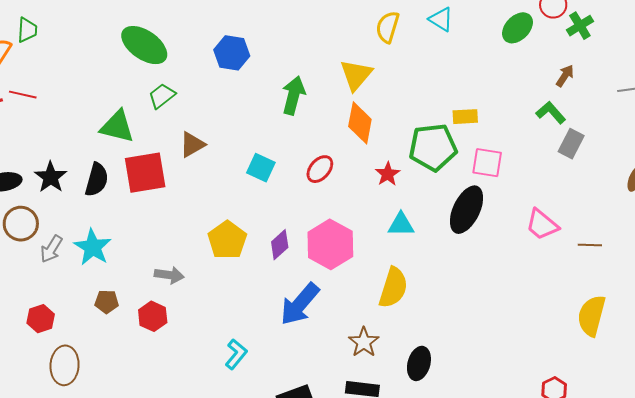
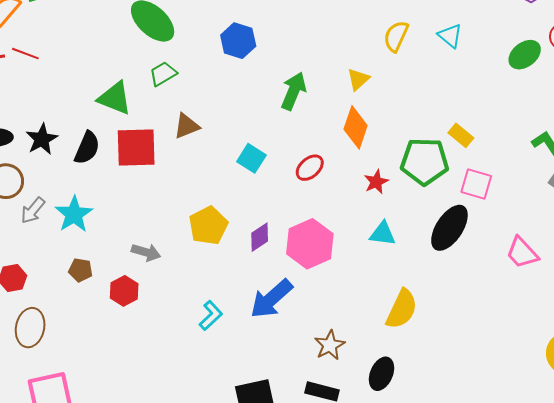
yellow triangle: (356, 75) -> (358, 79), size x0.7
yellow rectangle: (465, 117) -> (461, 135), turned 35
yellow semicircle: (393, 288) -> (402, 309), moved
cyan L-shape: (236, 354) -> (211, 315), moved

